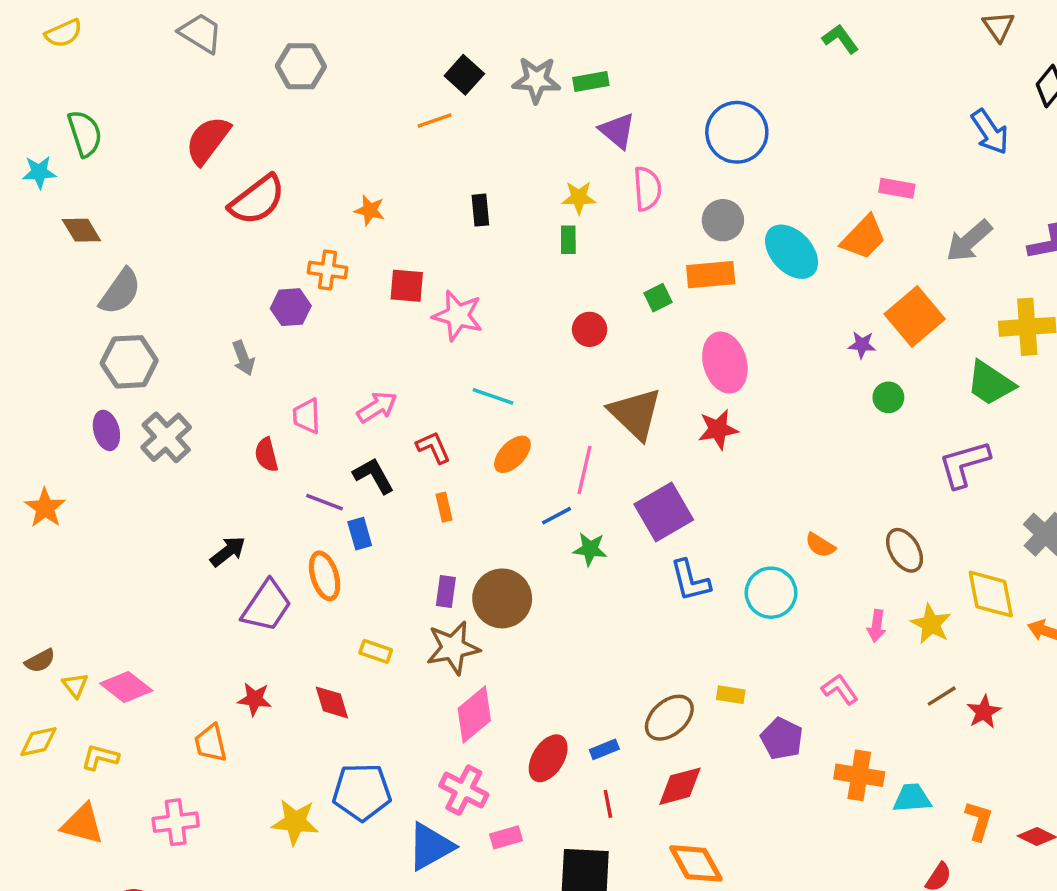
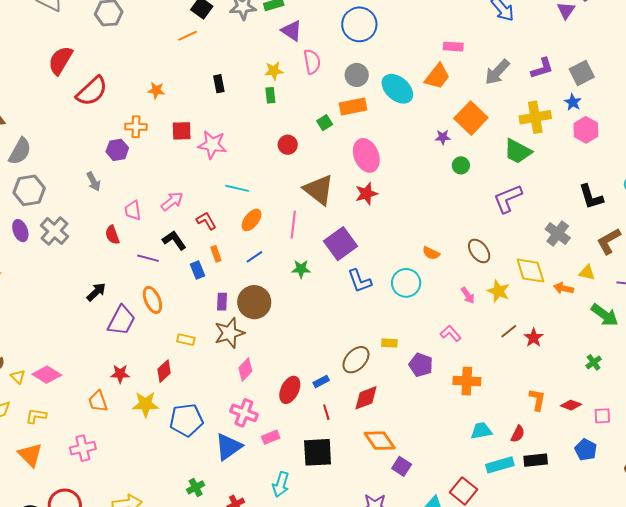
blue line: (556, 516) -> (254, 257), moved
blue rectangle: (360, 534) -> (198, 270), moved
pink arrow: (877, 626) -> (468, 295), turned -36
red diamond: (332, 702) -> (164, 371), turned 70
pink diamond: (474, 714) -> (245, 369), size x0.7
cyan trapezoid: (912, 798) -> (481, 431), moved
yellow star: (295, 822) -> (145, 404), moved
orange triangle: (82, 824) -> (30, 455), turned 36

